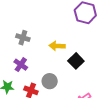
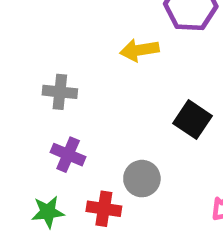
yellow arrow: (57, 46) -> (139, 50), moved

